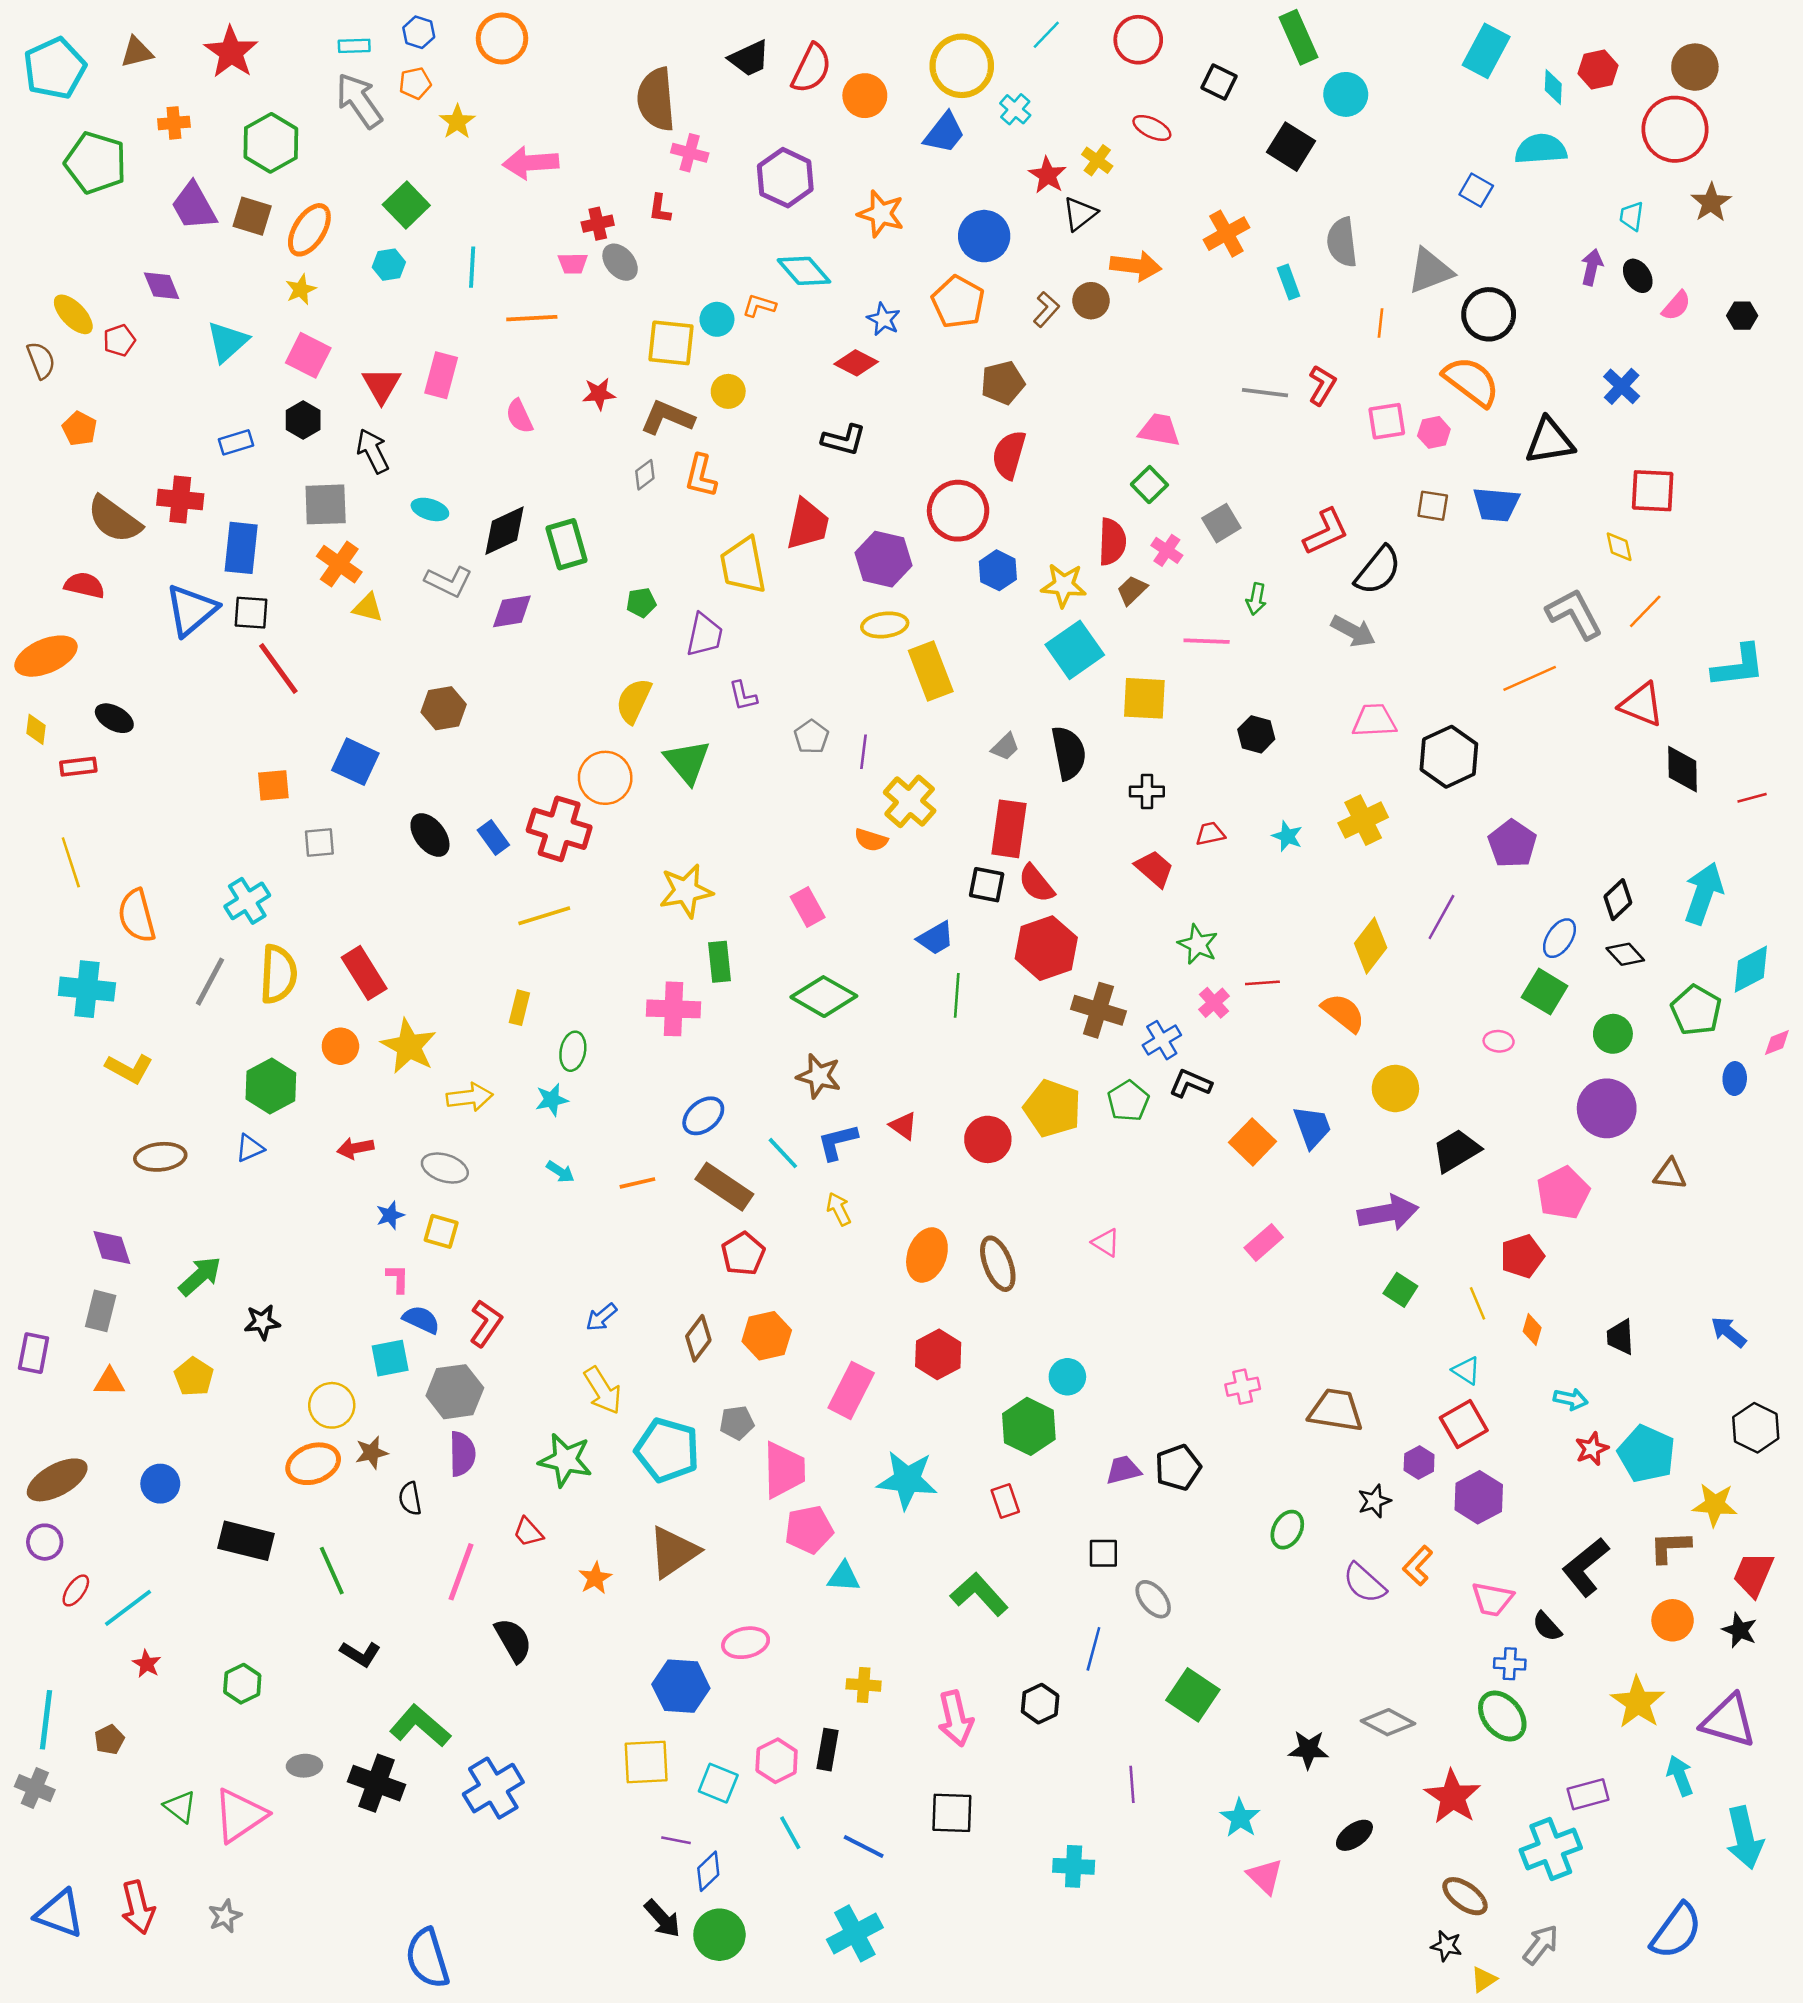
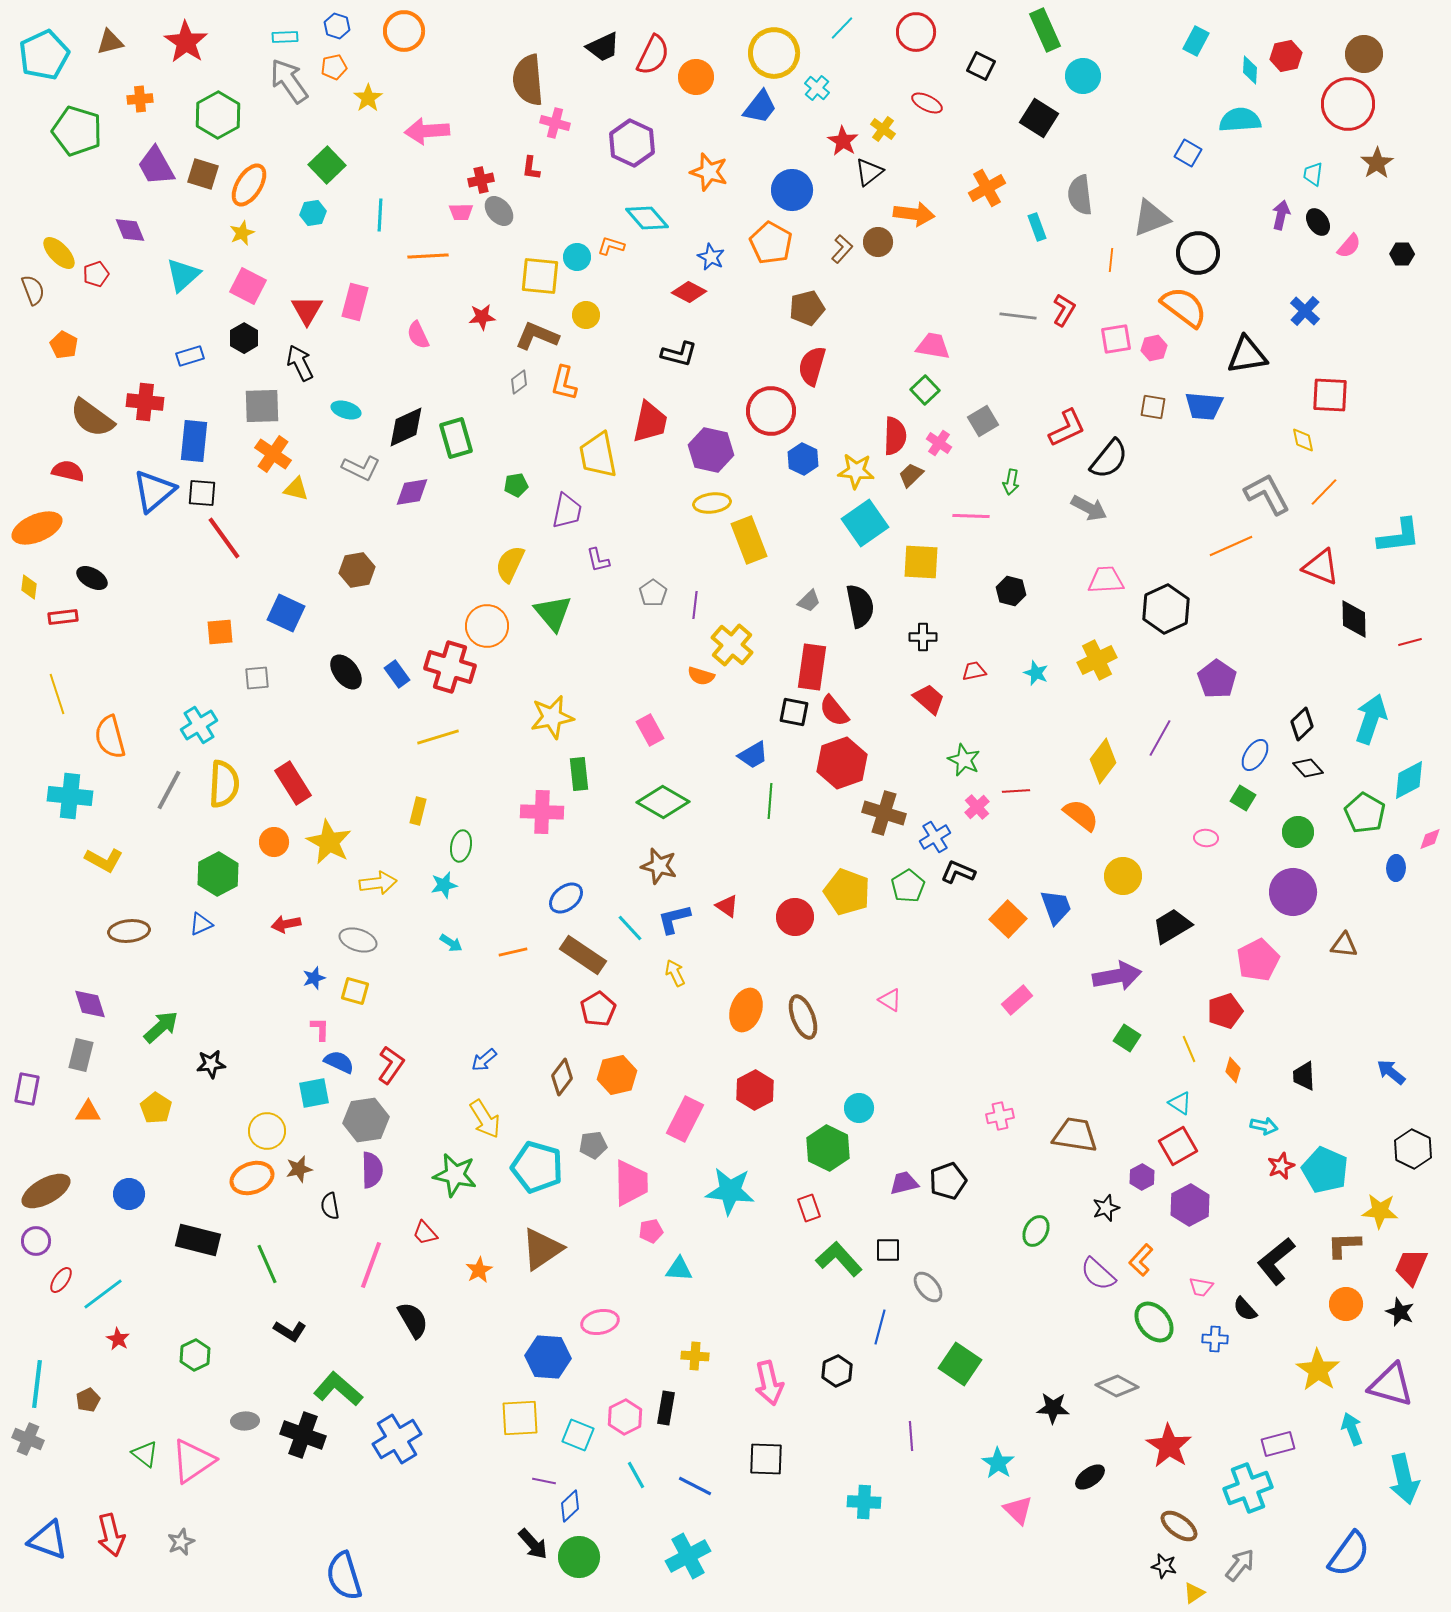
cyan rectangle: (1486, 51) -> (1196, 41), size x0.7
green square: (1545, 992) -> (1243, 798), size x0.7
pink pentagon: (809, 1530) -> (651, 1231), size x0.6
green L-shape: (979, 1594) -> (839, 1259), moved
pink trapezoid: (1492, 1599) -> (1201, 1287), size x0.7
green ellipse: (1502, 1716) -> (1154, 1322), moved

